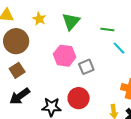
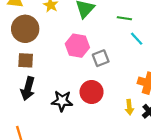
brown square: (17, 70) -> (26, 60), turned 35
black arrow: (20, 96) -> (28, 89), turned -40

